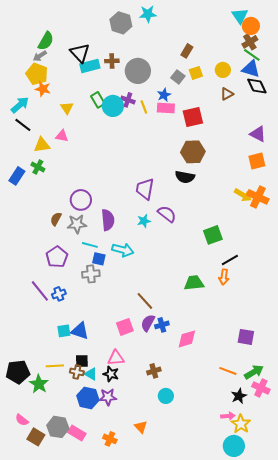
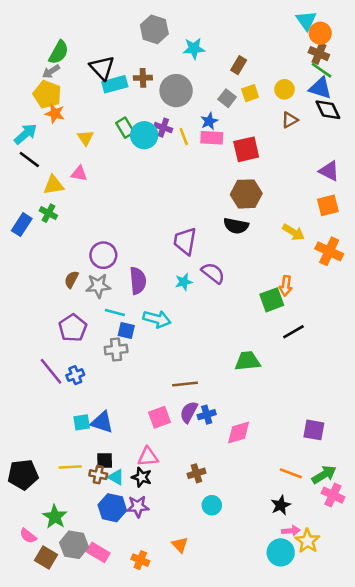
cyan star: (148, 14) -> (194, 48), moved
brown cross: (250, 42) -> (319, 54), turned -35
yellow arrow: (243, 195) -> (293, 232), moved
orange arrow: (224, 277) -> (286, 286), moved
brown line: (145, 301) -> (185, 384), turned -54
green star: (39, 384) -> (55, 517), moved
black star: (239, 396) -> (281, 505), moved
cyan circle: (234, 446) -> (281, 552), moved

